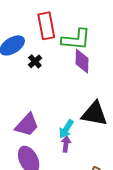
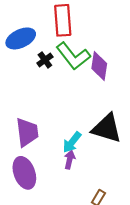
green L-shape: (76, 39) -> (73, 56), moved, turned 40
purple trapezoid: (27, 125) -> (27, 132), turned -56

